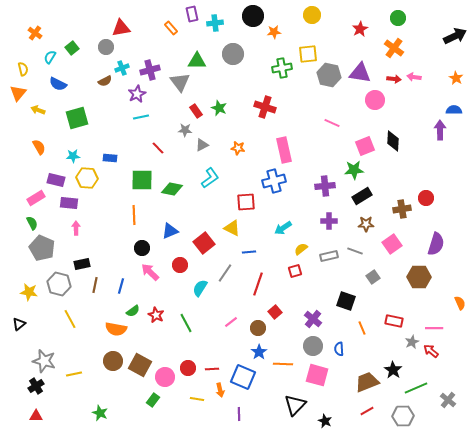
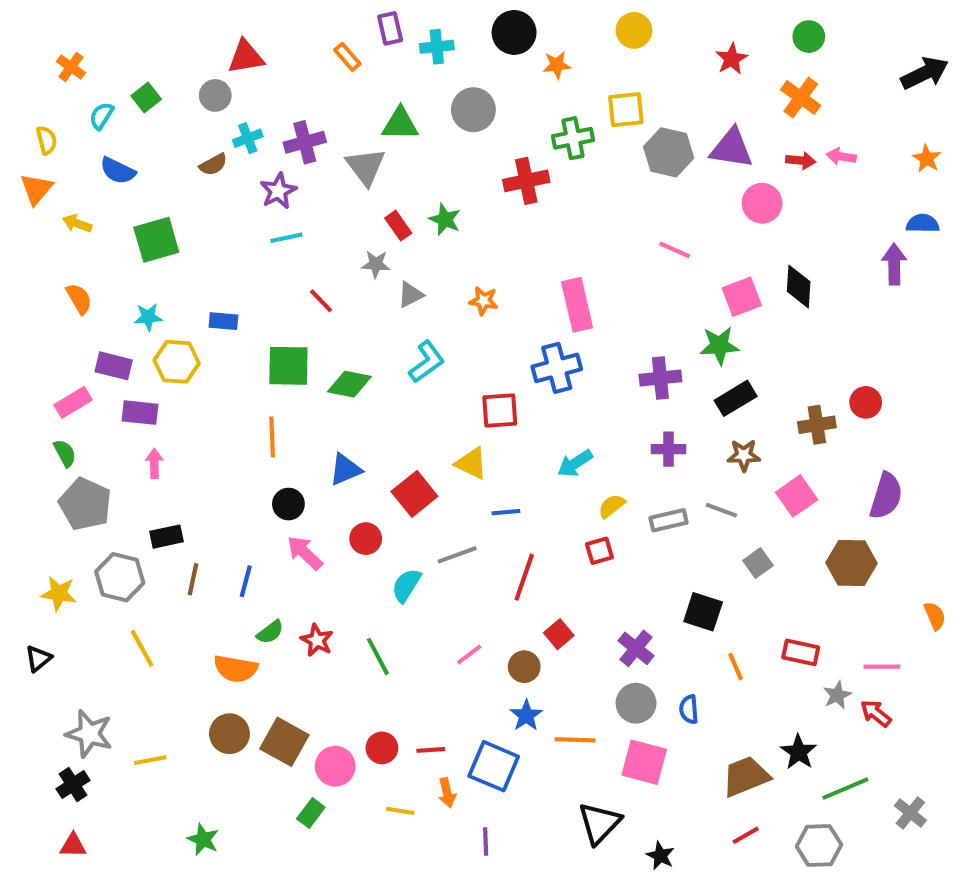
red cross: (265, 107) -> (526, 181), moved, turned -30
gray line: (225, 273) -> (457, 555), turned 36

